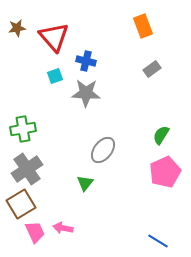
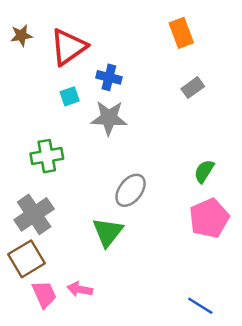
red triangle: (54, 37) -> (68, 47), turned 36
green cross: (23, 129) -> (47, 156), moved
green triangle: (85, 183) -> (108, 232), size x1.5

